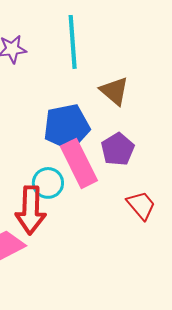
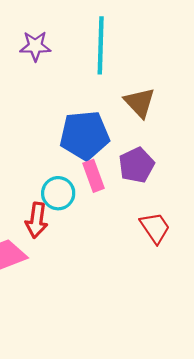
pink rectangle: (79, 163) -> (93, 176), size x0.6
red arrow: (31, 210) -> (37, 220), size x0.7

